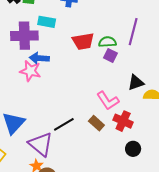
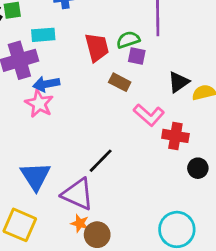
red trapezoid: (83, 41) -> (97, 47), turned -80
pink star: (30, 71) -> (39, 104), turned 30
brown rectangle: (96, 123) -> (120, 82), moved

